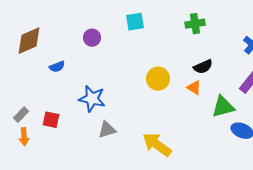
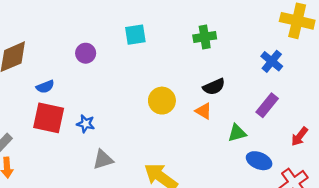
blue star: (92, 99) -> (86, 124), size x0.6
green triangle: (223, 107) -> (237, 133), size x0.7
red square: (51, 120) -> (49, 118), moved, size x1.6

